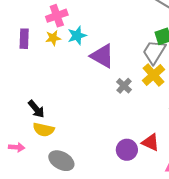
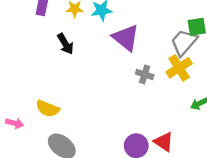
gray cross: (124, 86) -> (145, 74), turned -35
black arrow: (36, 109) -> (65, 44), moved

